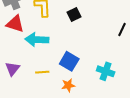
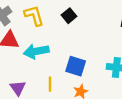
yellow line: (42, 72) -> (50, 84), turned -72

